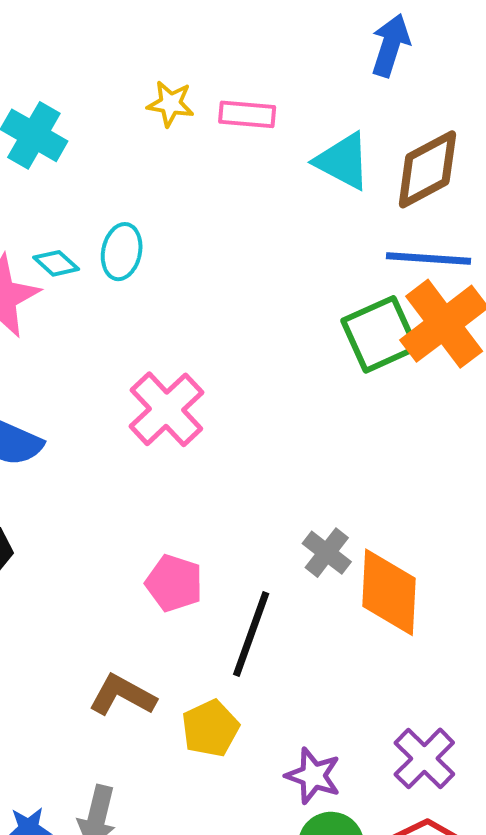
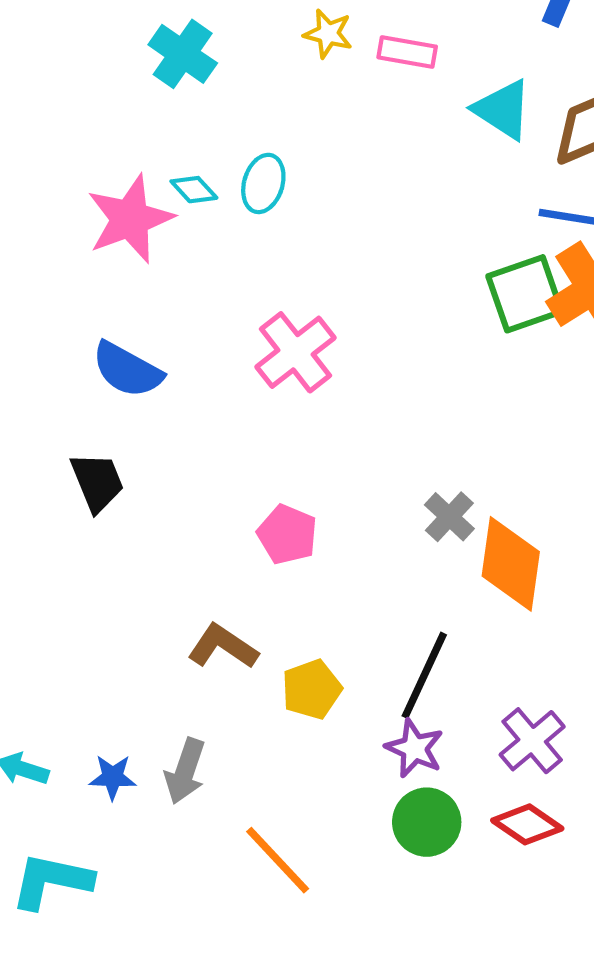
black line: (251, 634) -> (424, 675), moved

